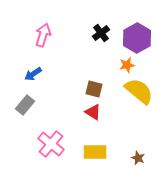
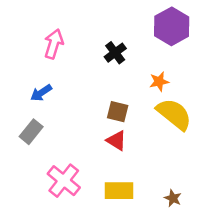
black cross: (101, 33) -> (115, 53), moved
purple hexagon: (137, 38) -> (172, 26), moved

